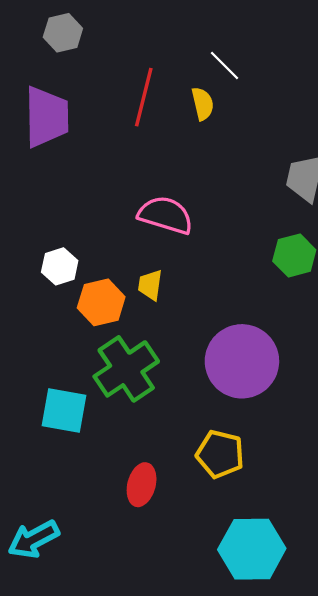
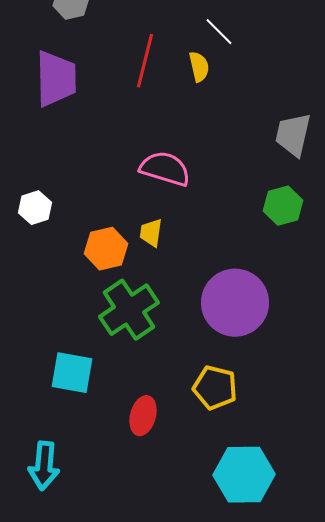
white hexagon: (60, 266) -> (35, 208), moved
cyan square: (64, 410) -> (72, 373), moved
cyan arrow: (33, 539) -> (44, 466), turned -57

